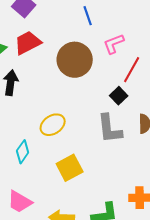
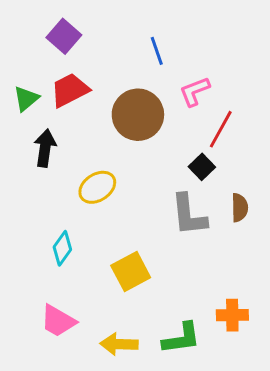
yellow ellipse: (53, 125) -> (97, 187), moved

